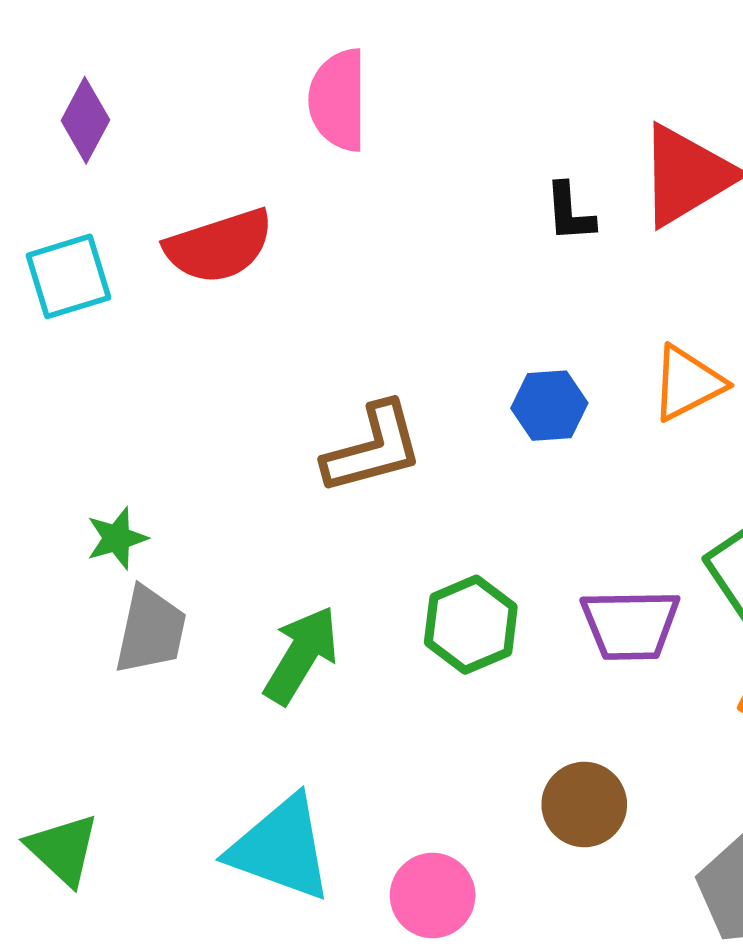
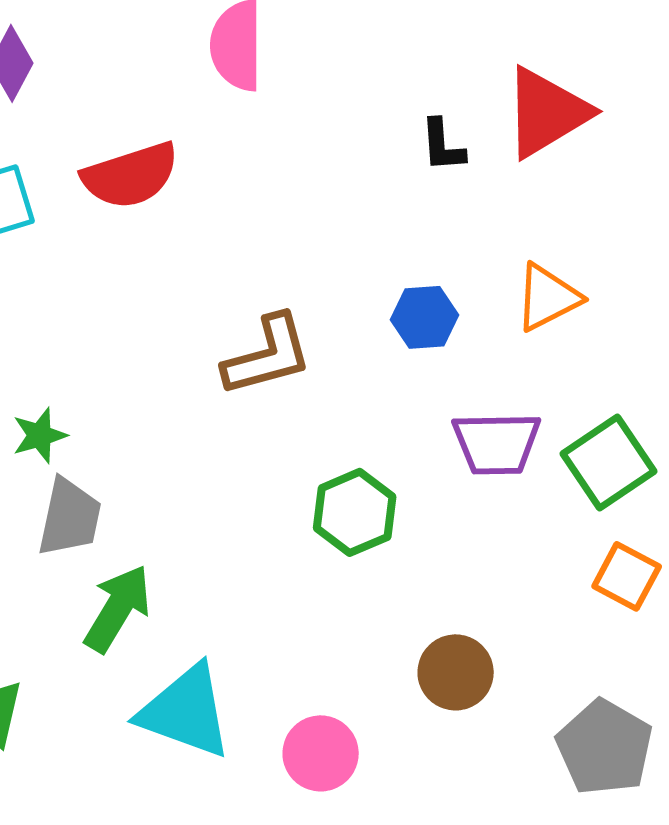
purple trapezoid: (630, 625) -> (497, 443), moved
green arrow: (301, 655) -> (118, 608), moved

